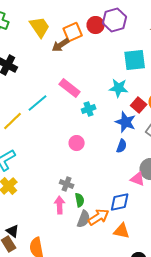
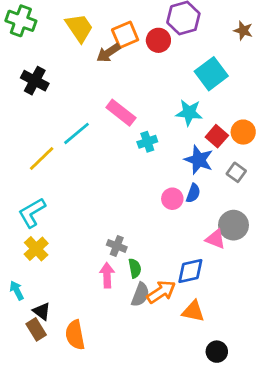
red circle: (96, 25) -> (158, 40), moved
cyan square: (135, 60) -> (211, 74), turned -30
pink circle: (77, 143) -> (172, 199), moved

